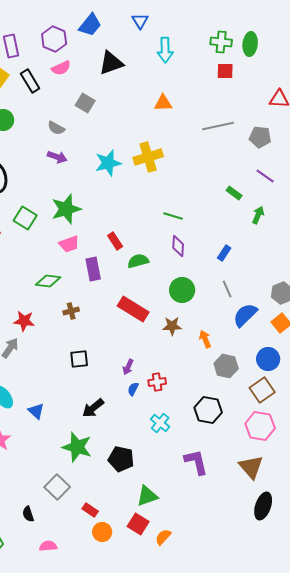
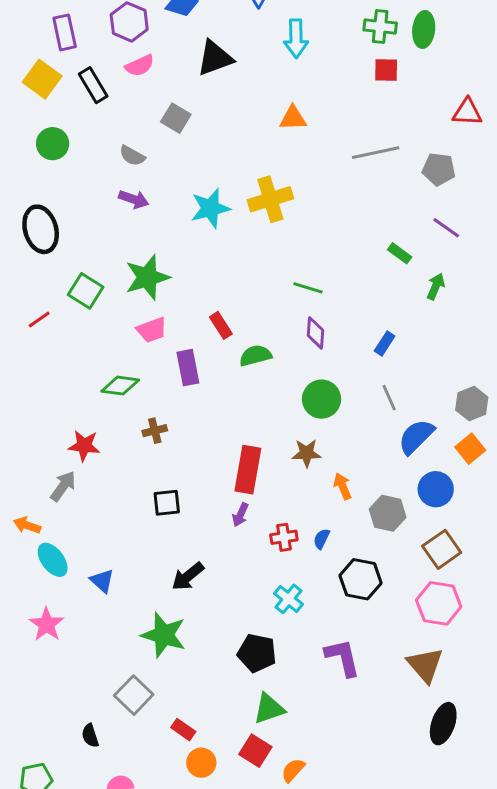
red rectangle: (133, 309) -> (248, 470), moved, turned 68
orange arrow: (205, 339) -> (343, 486), moved
blue circle: (268, 359) -> (436, 489), moved
blue semicircle: (133, 389) -> (322, 539), moved
black pentagon: (121, 459) -> (257, 653), moved

